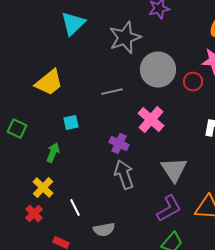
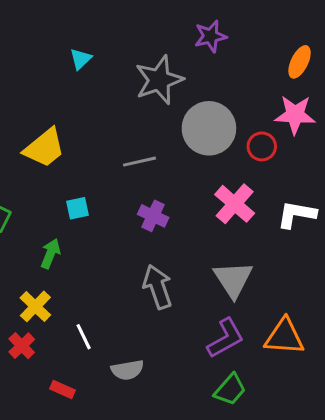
cyan triangle: (73, 24) -> (81, 59), size x0.6
pink cross: (151, 120) -> (235, 204), moved
purple cross: (119, 144) -> (153, 216), moved

